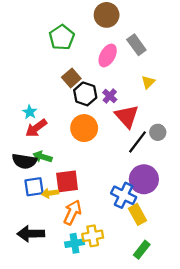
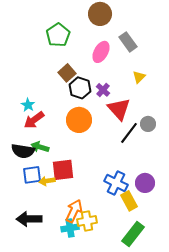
purple circle: (144, 179) -> (145, 183), moved, size x0.7
orange arrow: (72, 212) -> (74, 211), moved
green rectangle: (142, 250) -> (133, 234), size x1.4

